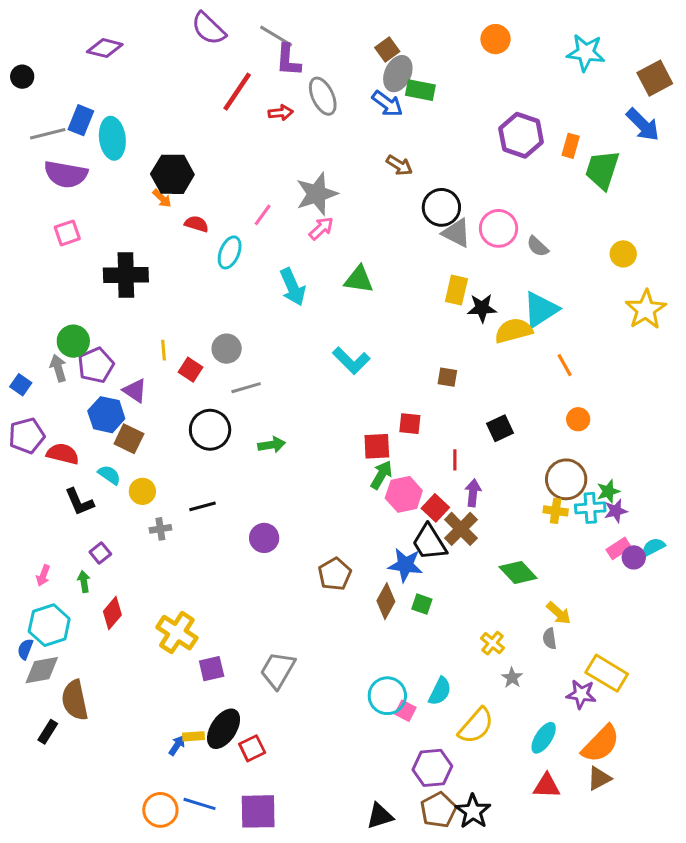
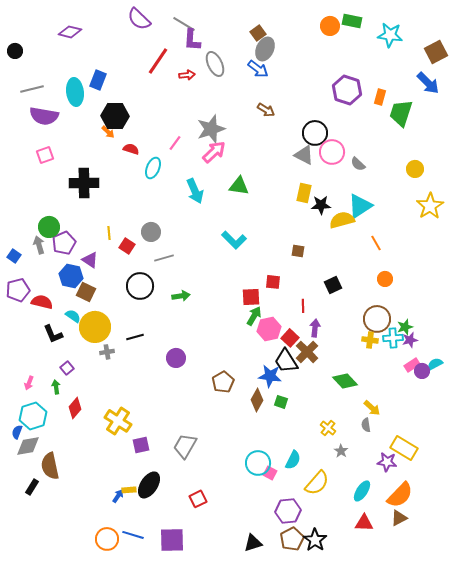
green rectangle: (420, 90) -> (352, 21), moved
blue rectangle: (81, 120) -> (98, 80), moved
black circle: (441, 207) -> (315, 133), moved
pink arrow: (321, 228) -> (214, 152), size x1.4
yellow circle: (142, 491) -> (95, 327), size x1.8
red square: (252, 748) -> (198, 499), moved

